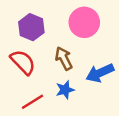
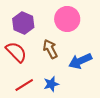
blue star: (65, 90) -> (51, 84), moved

